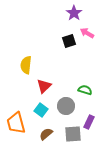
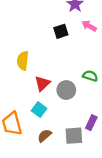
black square: (69, 41) -> (61, 31), moved
green semicircle: (85, 90) -> (90, 76), moved
gray circle: (66, 106) -> (66, 90), moved

